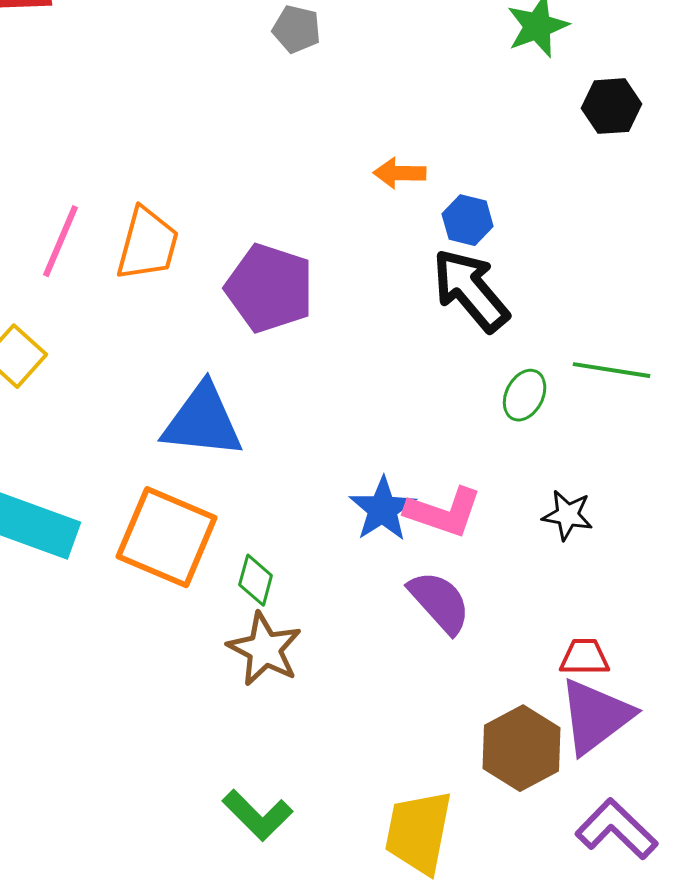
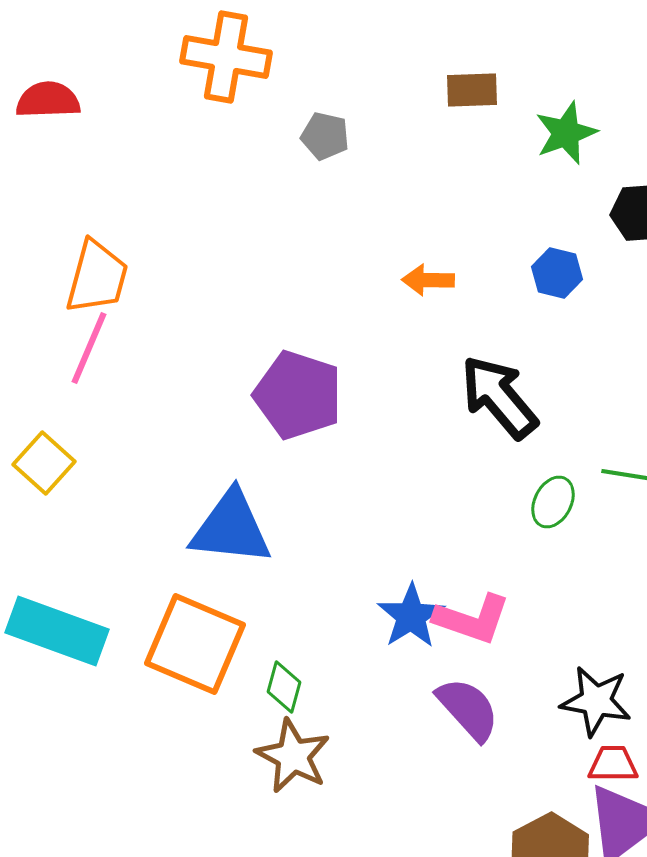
blue hexagon: (468, 220) -> (557, 273), moved
orange trapezoid: (148, 244) -> (97, 277), moved
black star: (568, 515) -> (596, 701), moved, size x1.4

